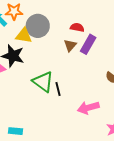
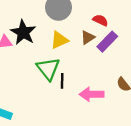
yellow triangle: (24, 36) -> (59, 40), moved, turned -48
pink arrow: (88, 108) -> (92, 94), moved

